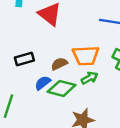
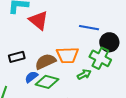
brown semicircle: (59, 64) -> (45, 62), size x1.5
green arrow: (89, 78) -> (84, 74), moved

